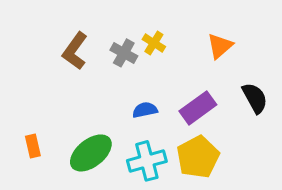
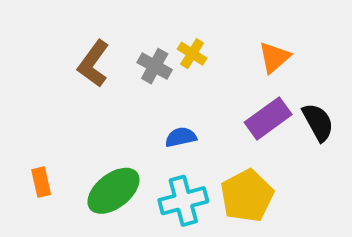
purple rectangle: (198, 108) -> (268, 118), moved

